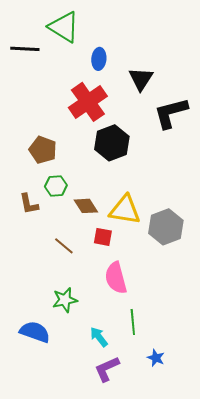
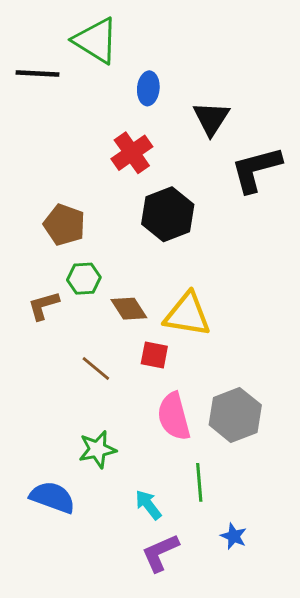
red cross: (88, 102) -> (132, 153), size x0.7
brown L-shape: (29, 204) -> (43, 306), turned 85
gray hexagon: (166, 227) -> (235, 415), moved

